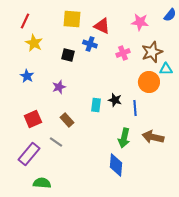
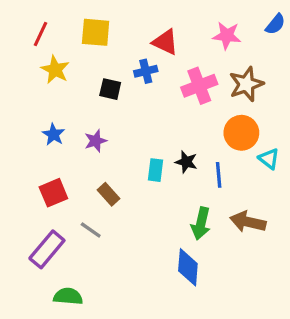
yellow square: (72, 19) -> (96, 32), moved
blue cross: (90, 44) -> (146, 71), turned -32
pink cross: (123, 53) -> (199, 86), size x1.5
cyan triangle: (166, 69) -> (269, 159), moved, turned 40
blue star: (27, 76) -> (53, 134), moved

